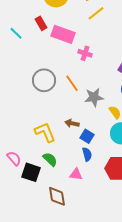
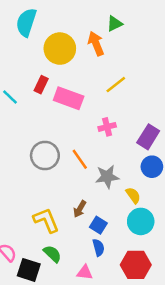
yellow line: (96, 13) -> (116, 85), moved
red rectangle: (41, 23) -> (41, 85), turned 56
pink cross: (85, 53) -> (107, 127), moved, turned -32
brown arrow: (72, 123) -> (80, 209), turned -72

